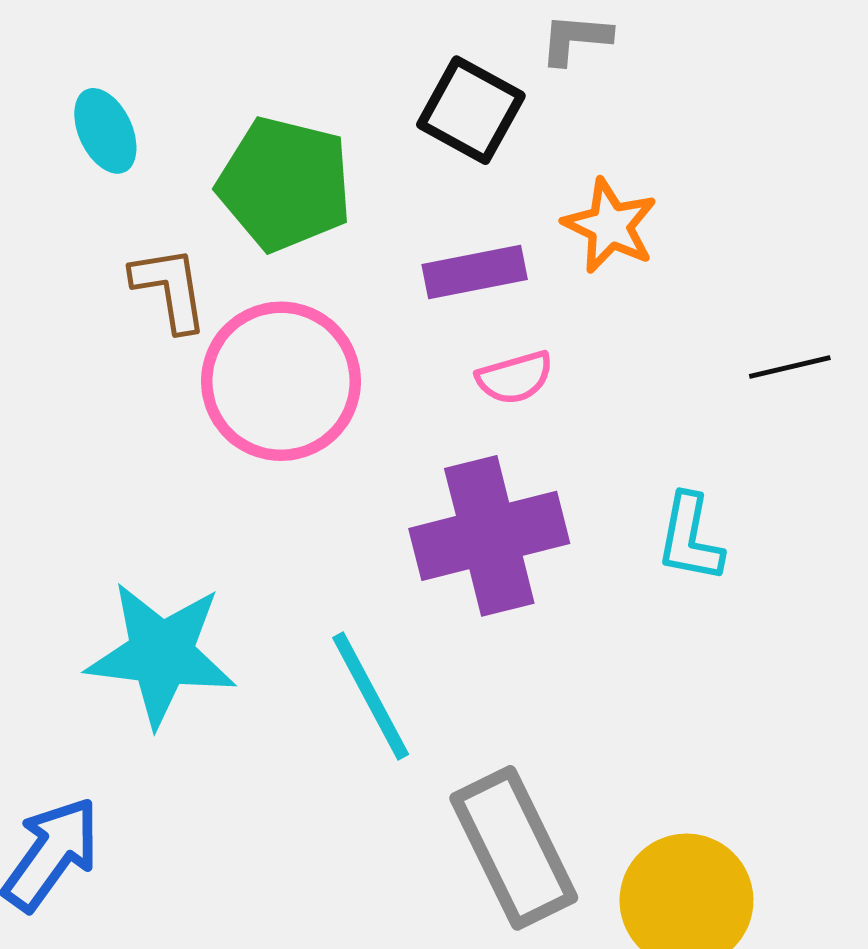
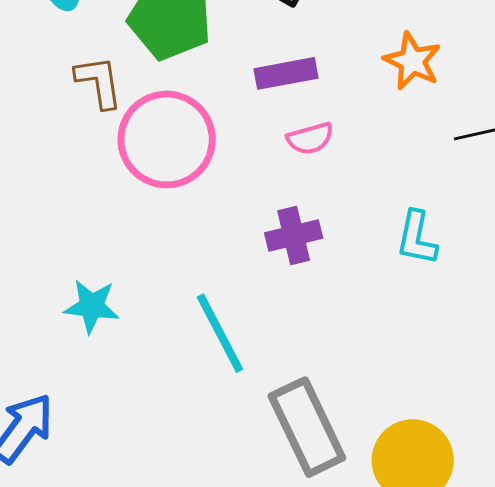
orange star: (610, 226) -> (412, 61), moved
purple cross: (489, 536) -> (294, 235), size x0.6
cyan star: (161, 654) -> (92, 306), size x0.6

